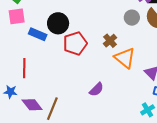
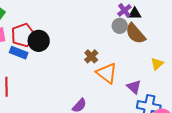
gray circle: (132, 18) -> (120, 26), moved
red pentagon: (75, 43) -> (23, 35), moved

